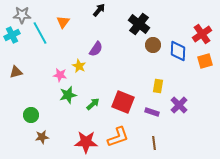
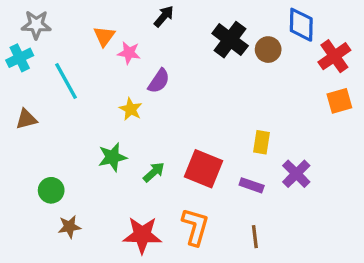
cyan line: (40, 33) -> (66, 81), moved
brown circle: (153, 45) -> (268, 50), moved
blue diamond: (178, 51) -> (301, 25), moved
pink star: (60, 75) -> (129, 53), moved
orange L-shape: (118, 137) -> (195, 227), turned -55

